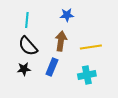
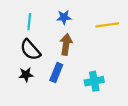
blue star: (67, 15) -> (64, 17), moved
yellow line: (91, 47) -> (107, 25), moved

